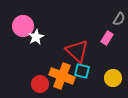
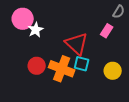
red circle: (40, 84) -> (37, 66), moved

